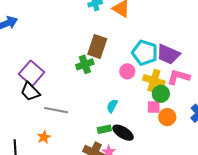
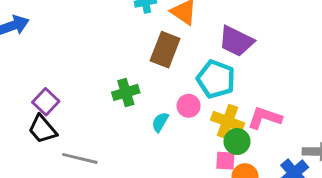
brown rectangle: (97, 46) -> (165, 50), moved
purple trapezoid: (168, 54) -> (236, 41), moved
purple square: (32, 73) -> (46, 102), size x0.7
cyan semicircle: (112, 106) -> (160, 122), moved

